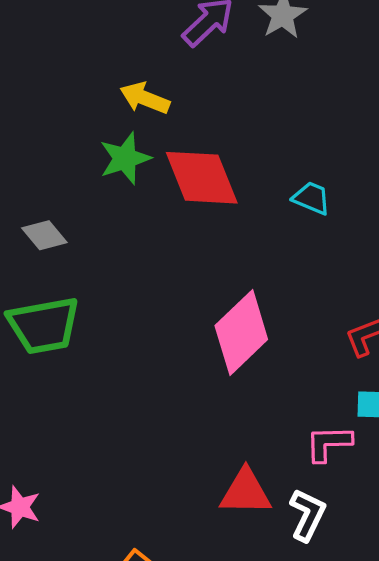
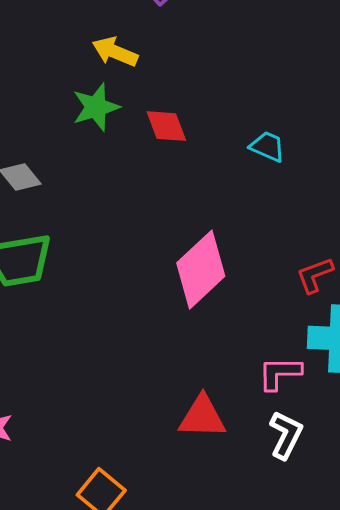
red diamond: (202, 178) -> (166, 126), size x0.6
white L-shape: (307, 515) -> (286, 435), moved

